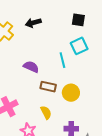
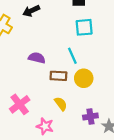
cyan square: (79, 46) -> (84, 27), turned 30
cyan line: (62, 60) -> (72, 56), moved

